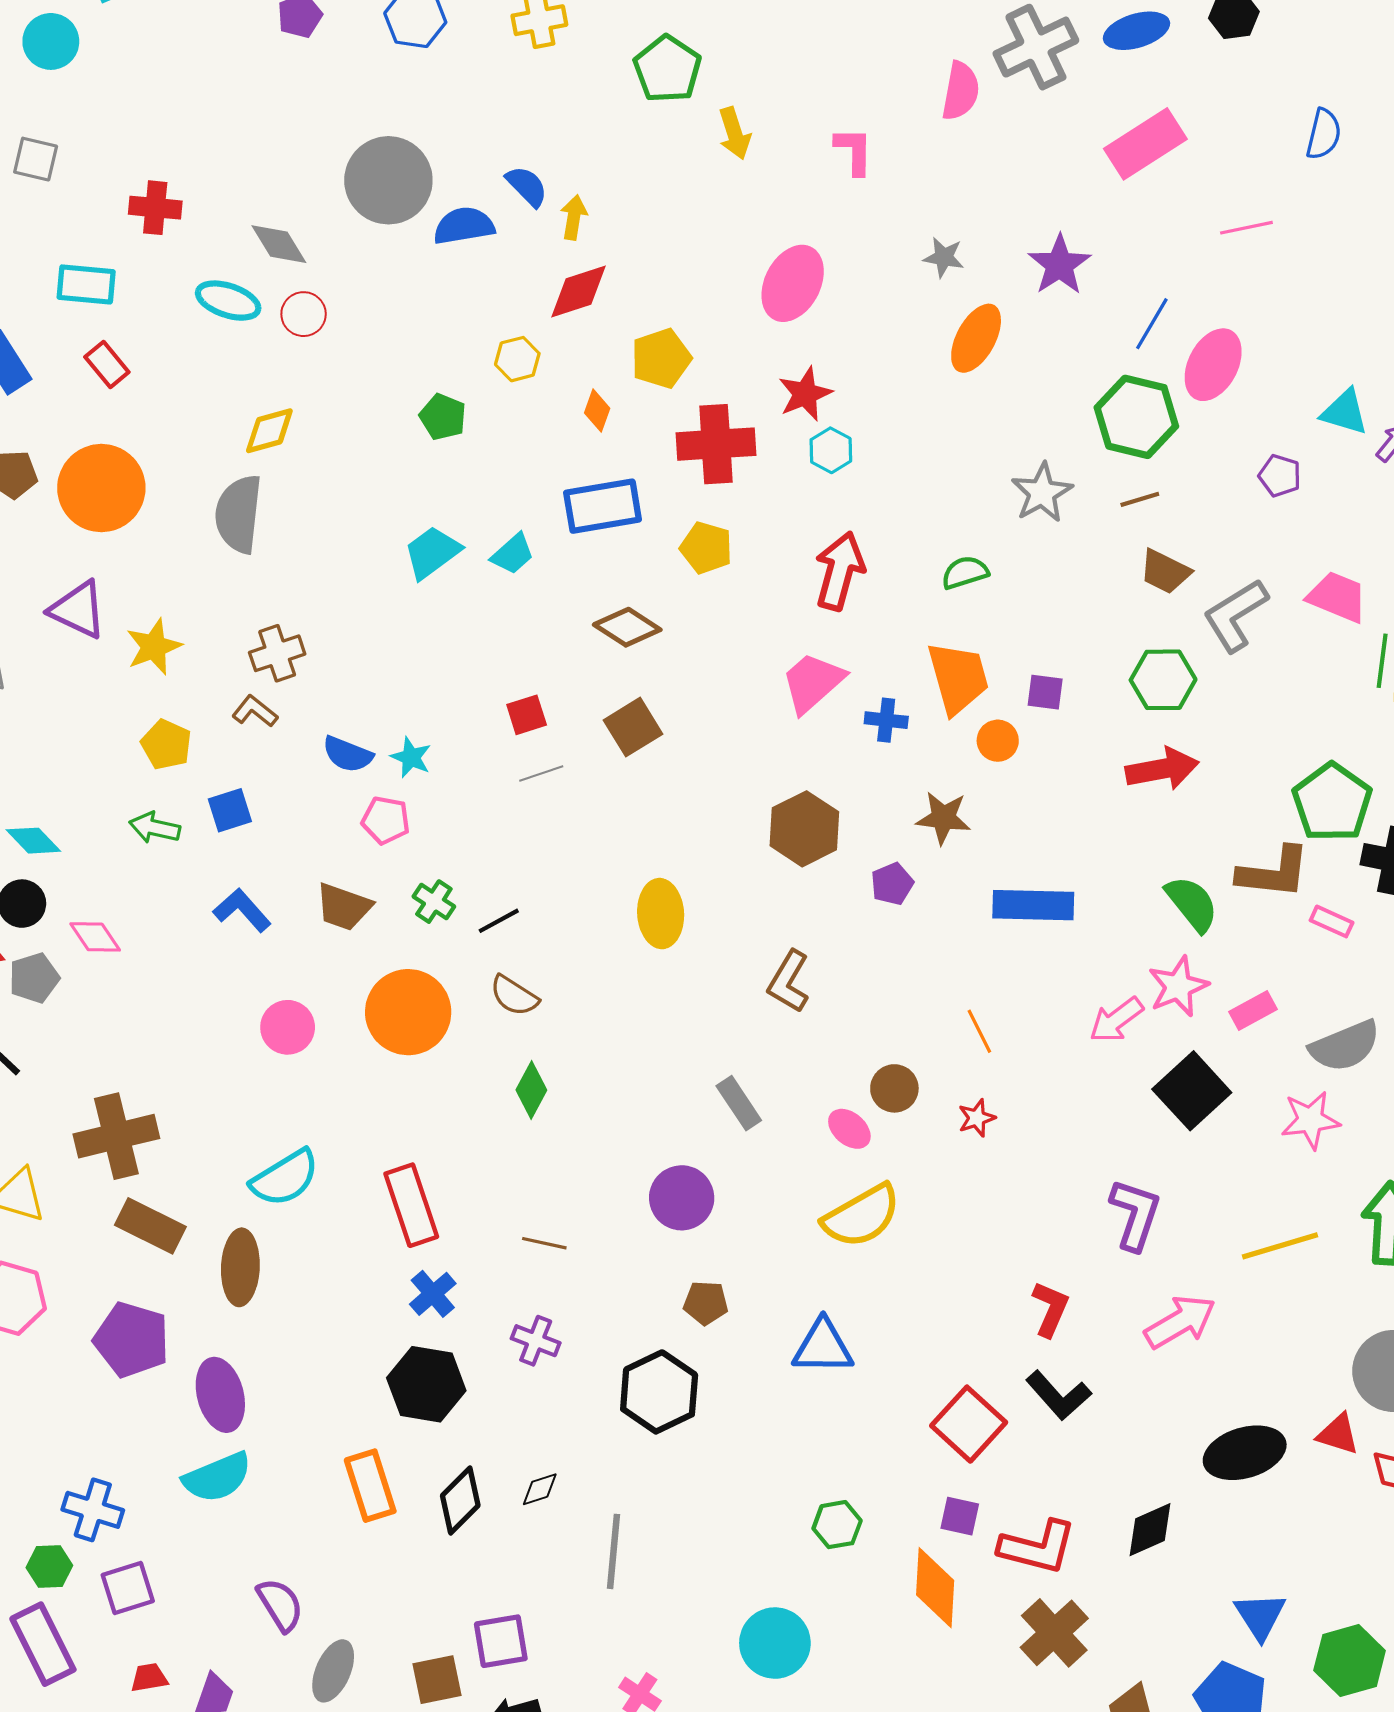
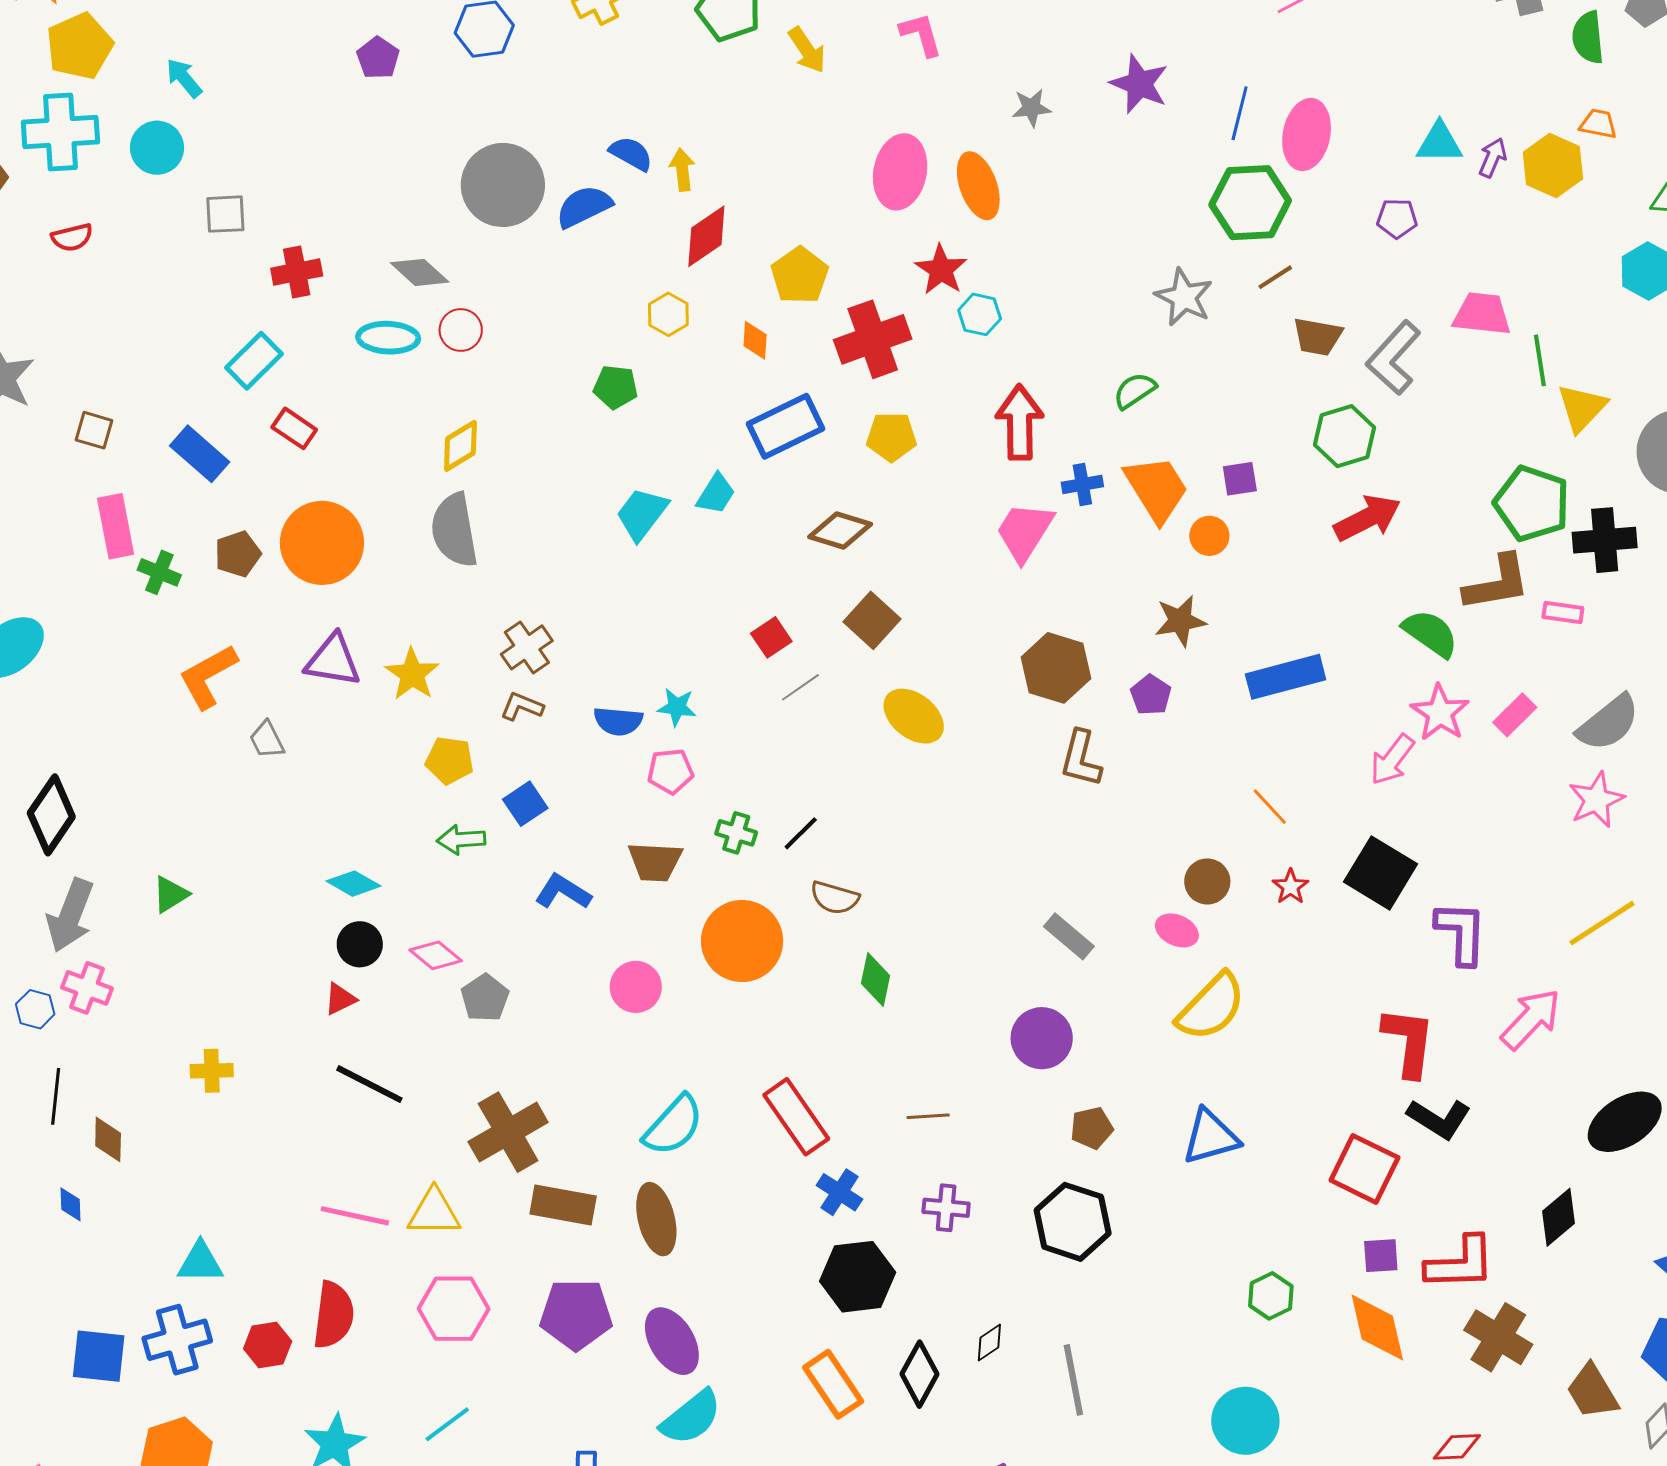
gray square: (36, 159) -> (225, 214), moved
cyan rectangle: (86, 284) -> (254, 361), turned -34
orange ellipse: (976, 338) -> (978, 186), moved, turned -32
blue cross: (886, 720) -> (1082, 484), moved
yellow ellipse: (661, 914) -> (914, 716), moved, turned -32
gray pentagon: (34, 978) -> (485, 998), moved
brown L-shape: (789, 982) -> (1081, 759), moved
black square: (1192, 1091) -> (1380, 873), moved
red L-shape: (1050, 1309) -> (1409, 1042), size x1.4

